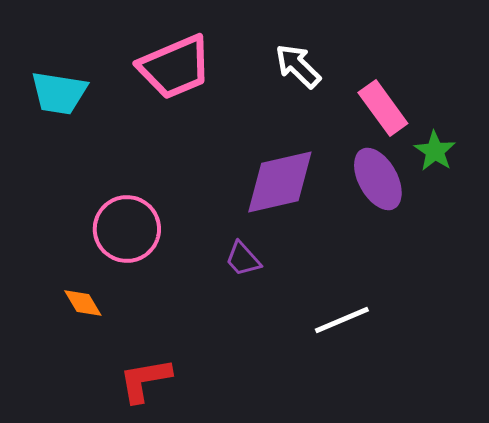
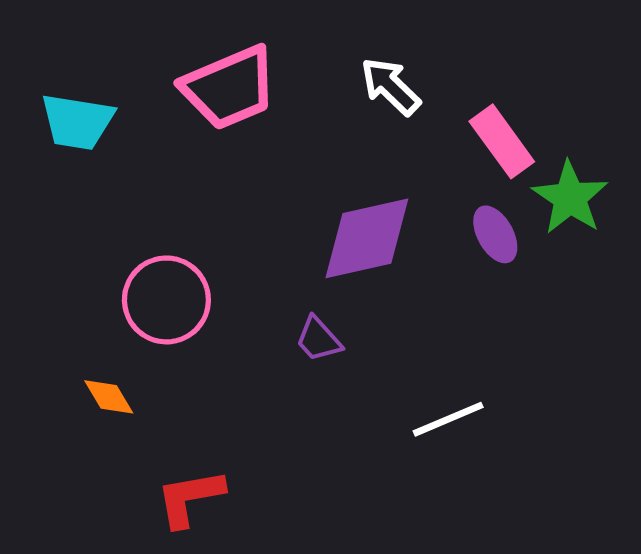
green star: (435, 151) -> (570, 198), size x1.4
purple ellipse: (378, 179) -> (495, 234), size x0.7

